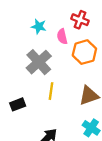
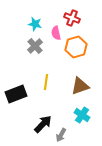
gray cross: (39, 62) -> (35, 46), moved, size x0.7
black rectangle: (18, 104) -> (16, 94), size x1.5

